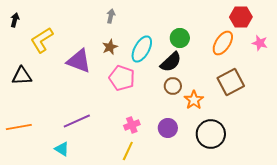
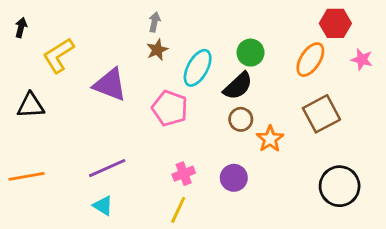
brown star: (110, 47) -> (157, 50), moved
black circle: (211, 134) -> (340, 186), moved
cyan triangle: (62, 149) -> (103, 206), moved

